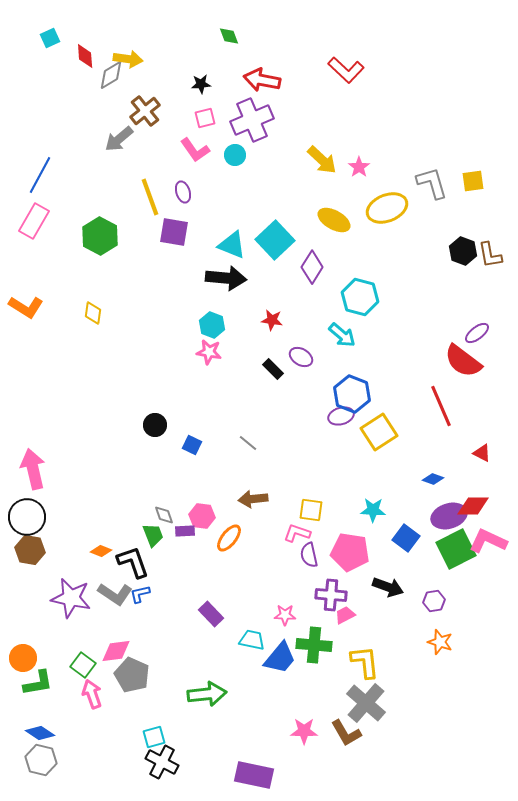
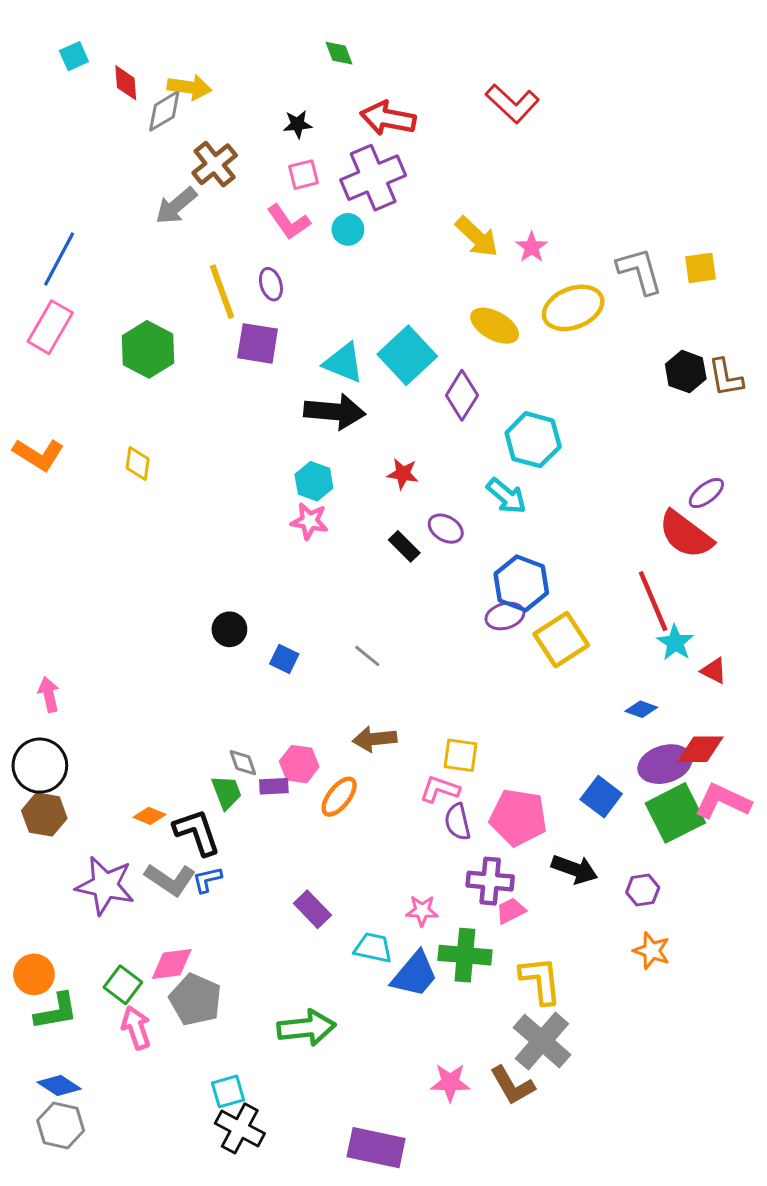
pink arrow: (33, 469) -> (49, 694), size x0.6
cyan star: (373, 510) -> (675, 643), moved, turned 30

